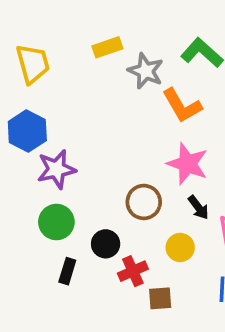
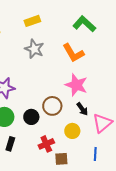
gray star: (146, 71) -> (34, 49), moved
black circle: (106, 244) -> (31, 117), moved

